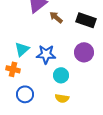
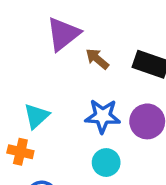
blue star: (46, 54) -> (103, 116), moved

